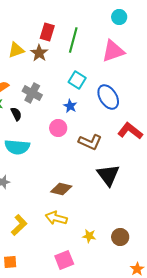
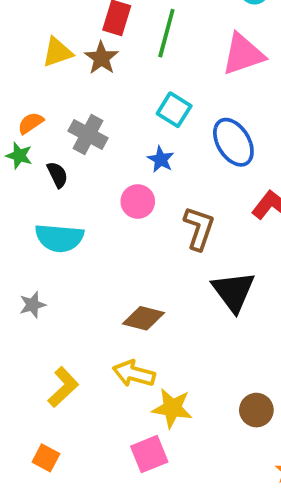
brown L-shape: (90, 142) -> (199, 228), turned -95
yellow star: (89, 236) -> (172, 408), moved, size x1.5
orange square: (10, 262) -> (46, 458), turned 32

